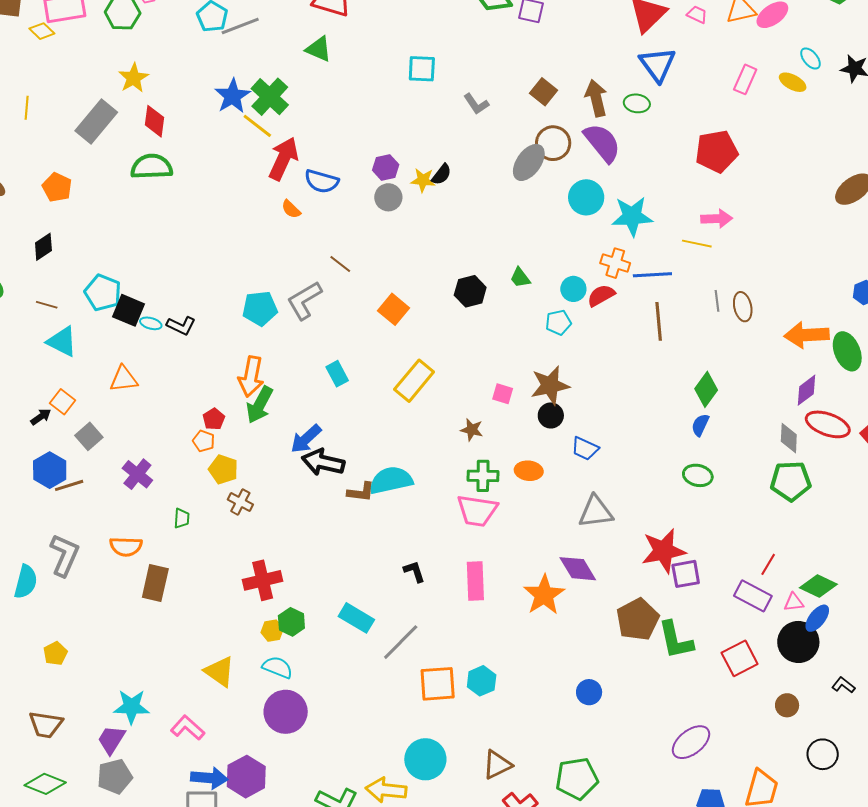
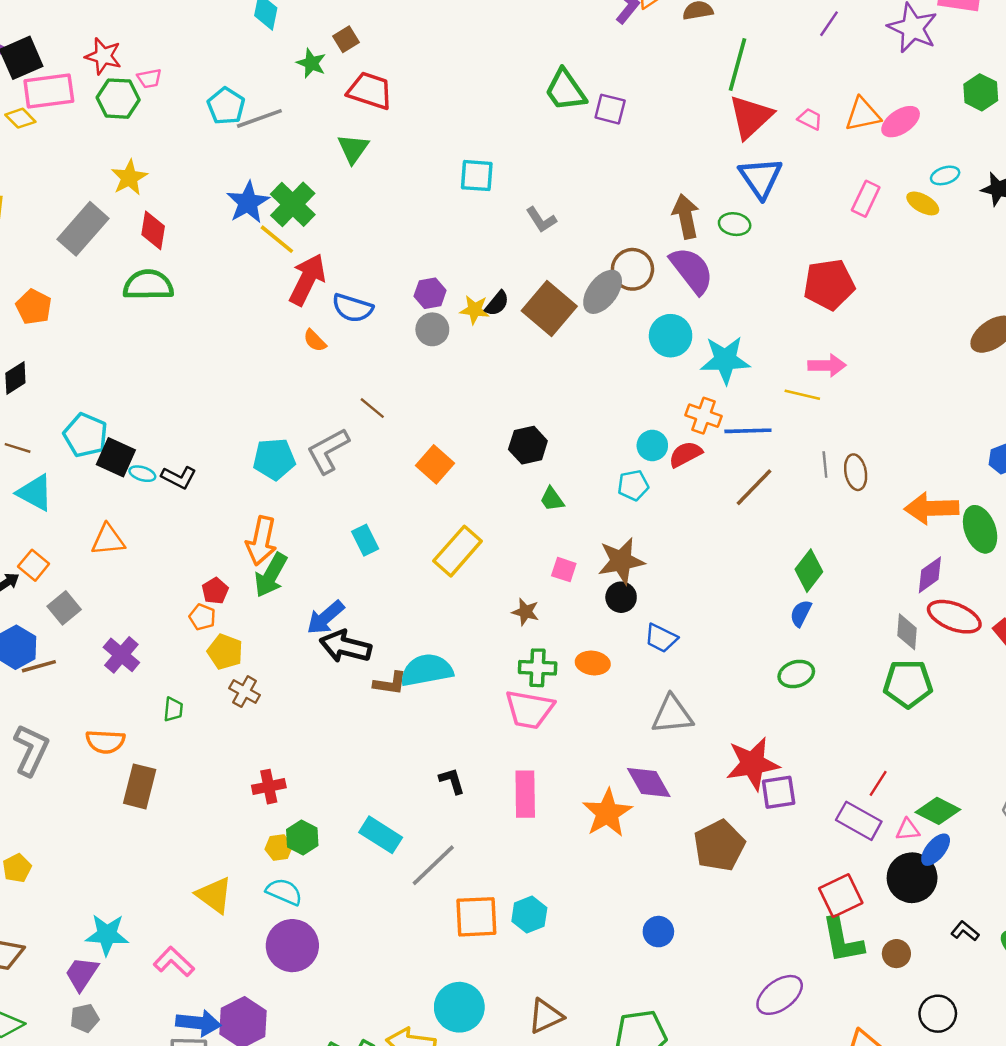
green triangle: (319, 49) -> (353, 149), turned 40
cyan ellipse: (811, 58) -> (945, 175), turned -70
brown square: (543, 92) -> (549, 309), moved, size x1.6
green trapezoid: (520, 278) -> (552, 499), moved
brown line: (659, 321) -> (754, 487), turned 48
green ellipse: (698, 475) -> (796, 674), turned -32
red cross: (263, 580) -> (269, 787), size x0.7
green L-shape: (676, 640) -> (842, 940), moved
gray pentagon: (115, 777) -> (85, 1018), size x0.7

